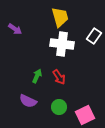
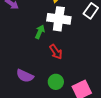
green arrow: (37, 76) -> (40, 32), moved

